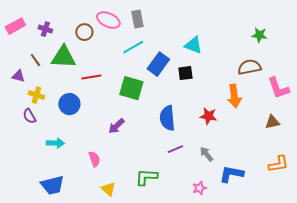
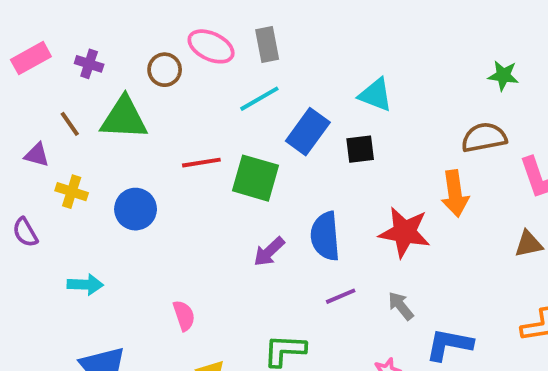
red line: (91, 77) -> (201, 163), moved
purple semicircle: (29, 116) -> (25, 232), moved
red star: (208, 116) -> (405, 232), size x1.5
purple arrow: (116, 126) -> (269, 252), moved
cyan arrow: (55, 143) -> (85, 285), moved

